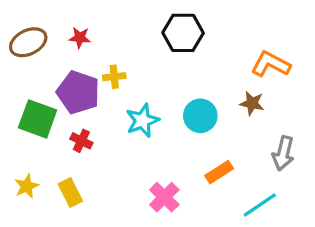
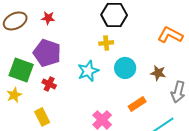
yellow cross: (114, 77) -> (106, 43), moved
brown star: (252, 103) -> (158, 73), moved
yellow star: (27, 186) -> (14, 95), moved

